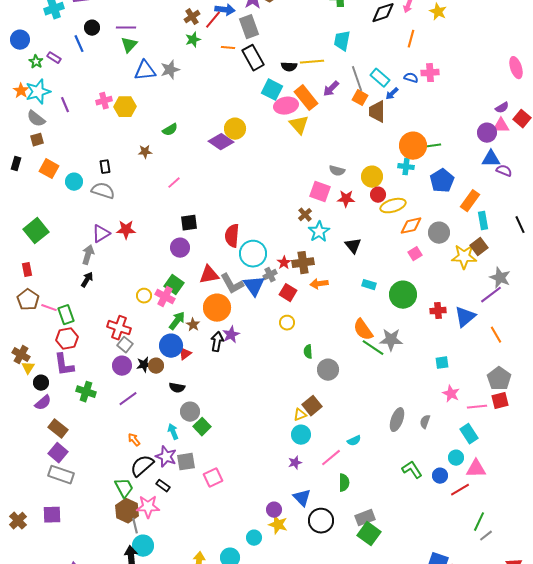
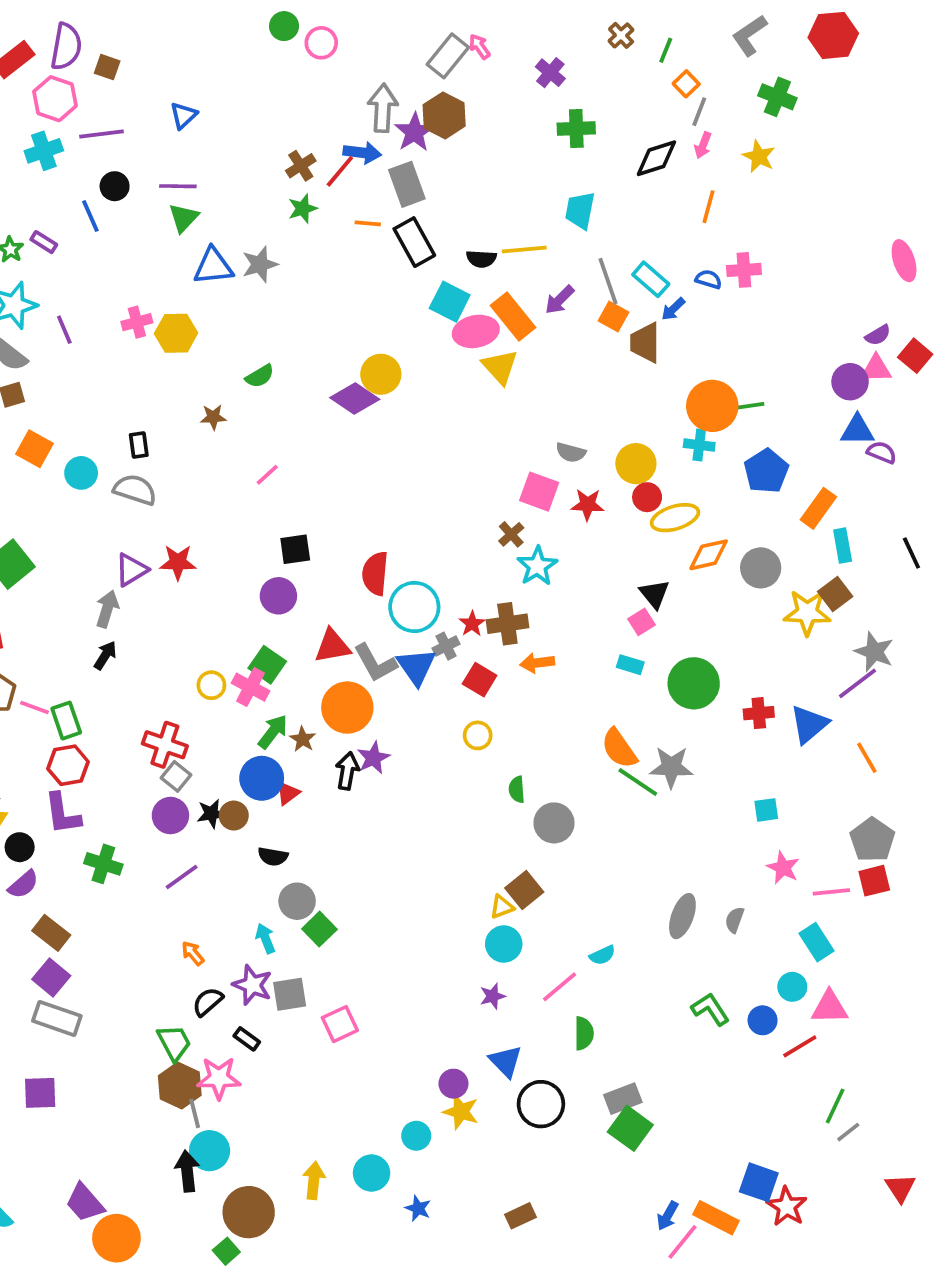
black triangle: (353, 246) -> (655, 594), moved
pink square: (415, 254) -> (641, 622), moved
black semicircle: (142, 466) -> (208, 1002), size x0.7

